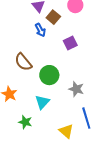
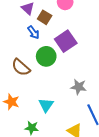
purple square: (70, 43) -> (66, 41), size x1.5
green circle: (49, 75) -> (46, 56), moved

